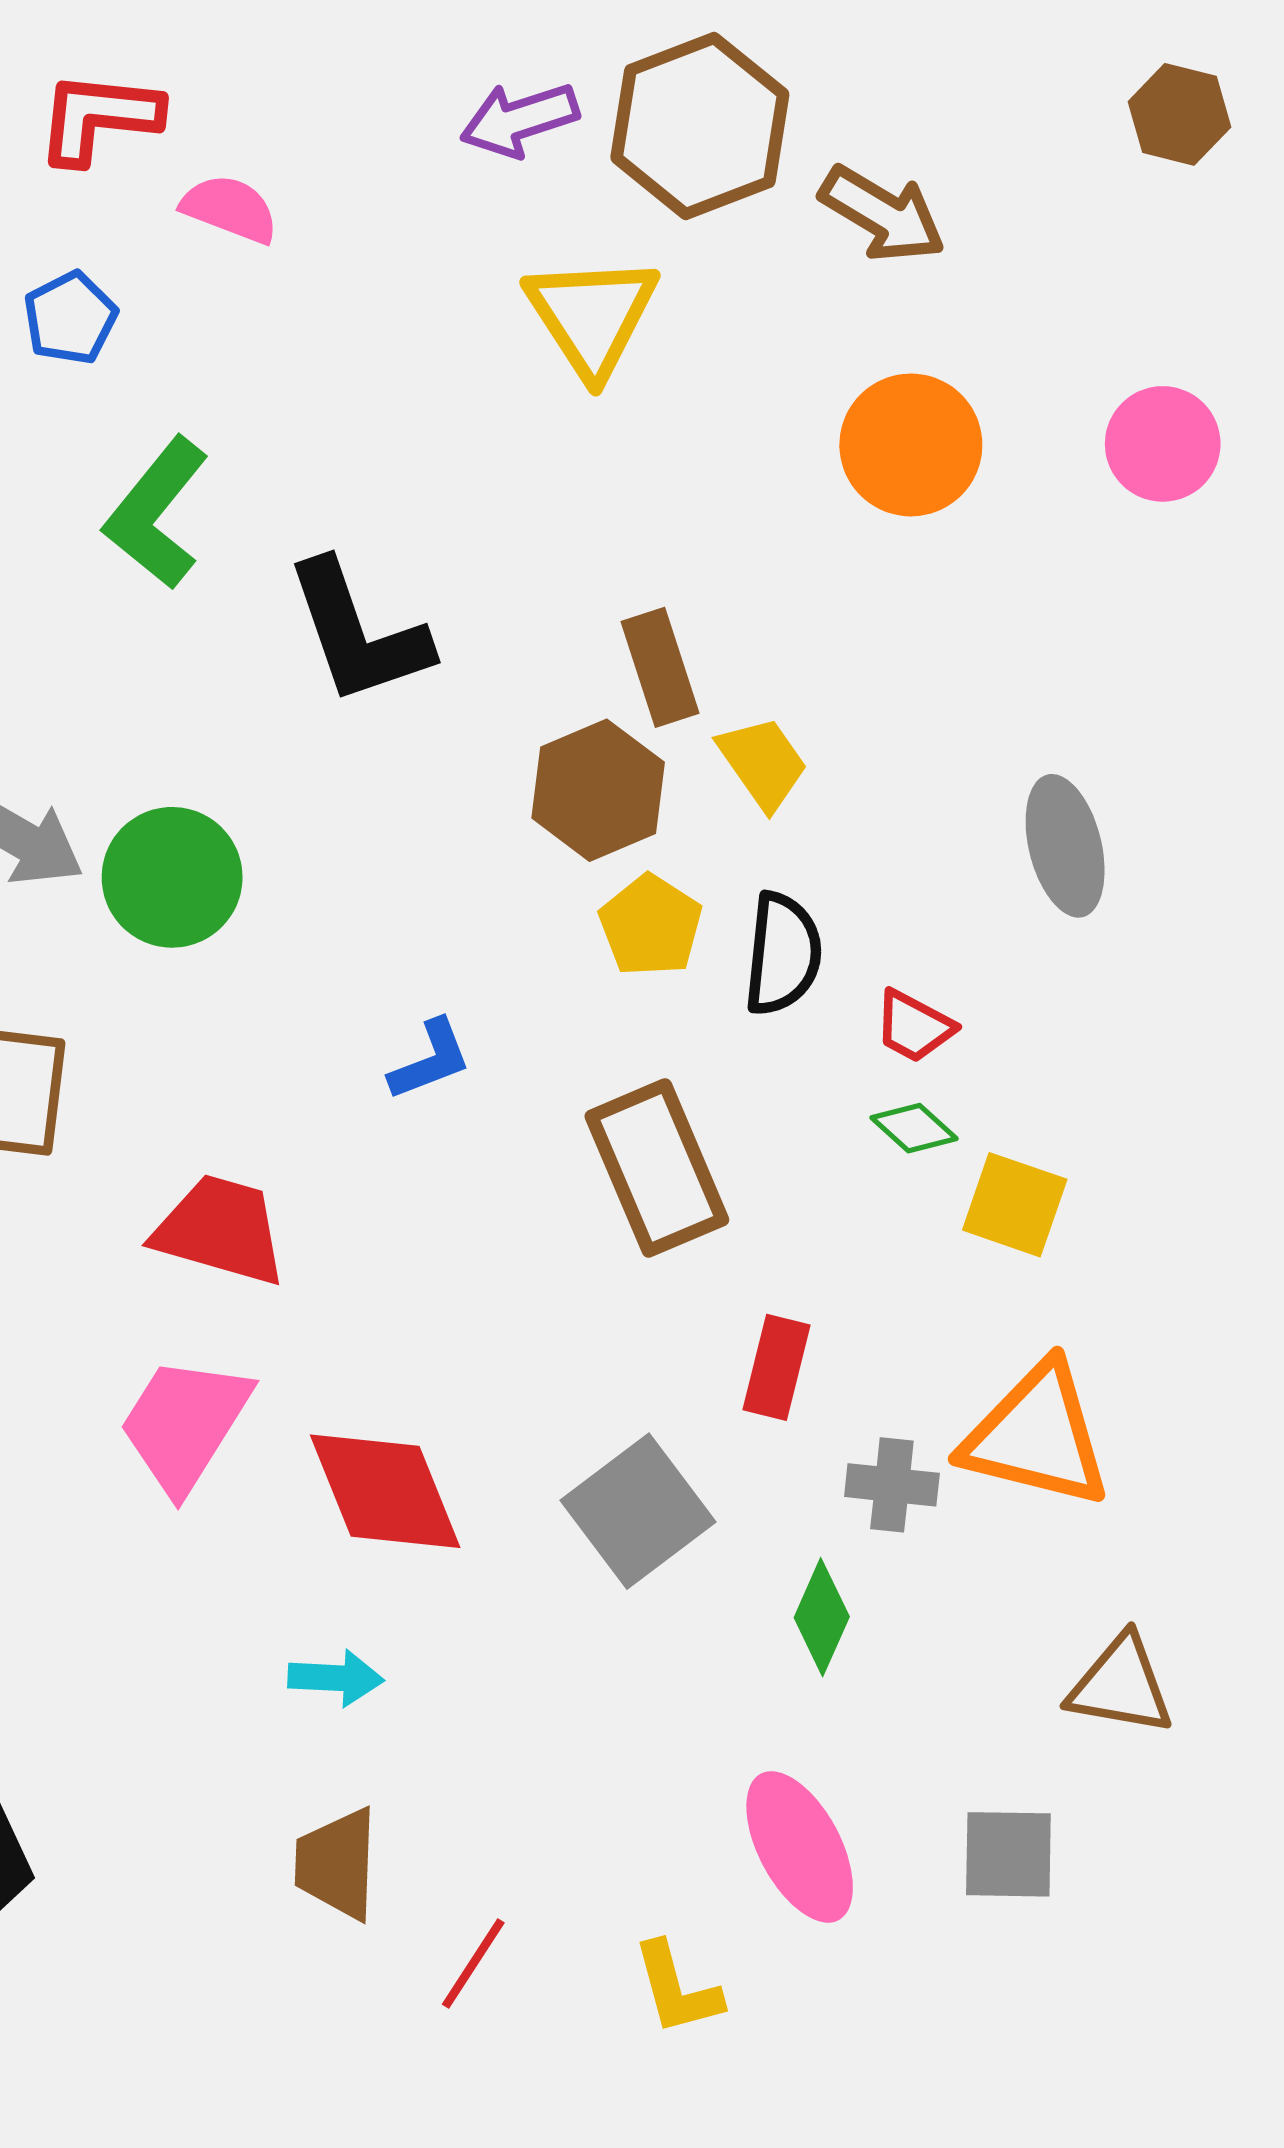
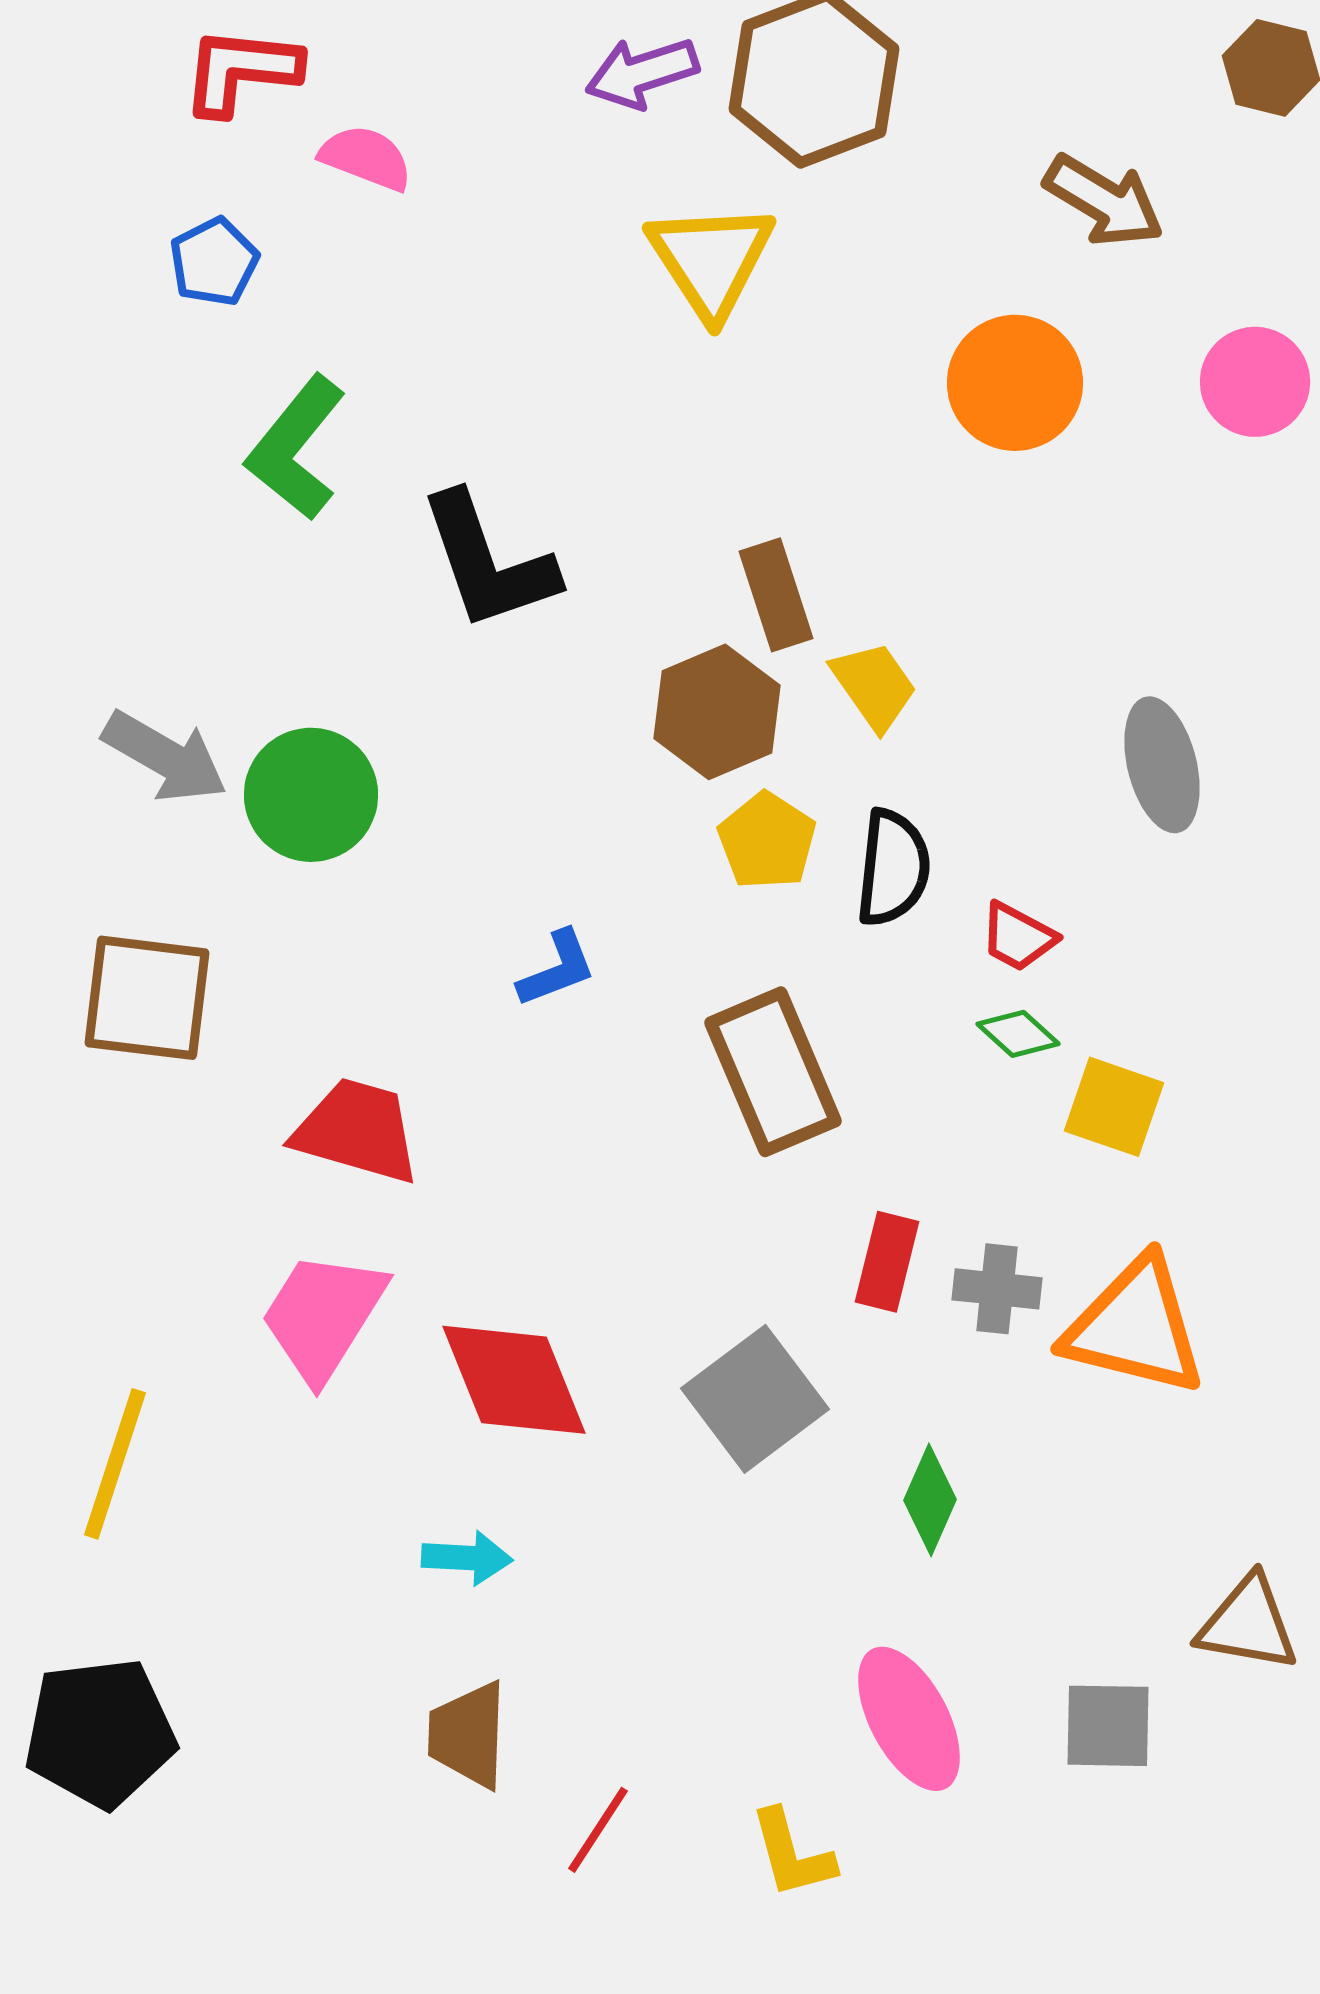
brown arrow: (883, 214) -> (1104, 201), moved
gray cross: (892, 1485) -> (997, 1289), moved
brown triangle: (1121, 1685) -> (1248, 1624), moved

